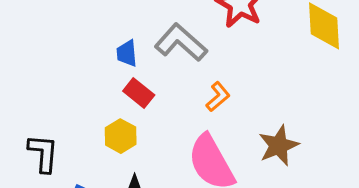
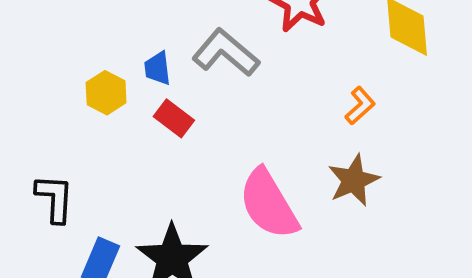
orange L-shape: (218, 97) -> (360, 106), moved
yellow hexagon: (121, 136) -> (106, 93), moved

